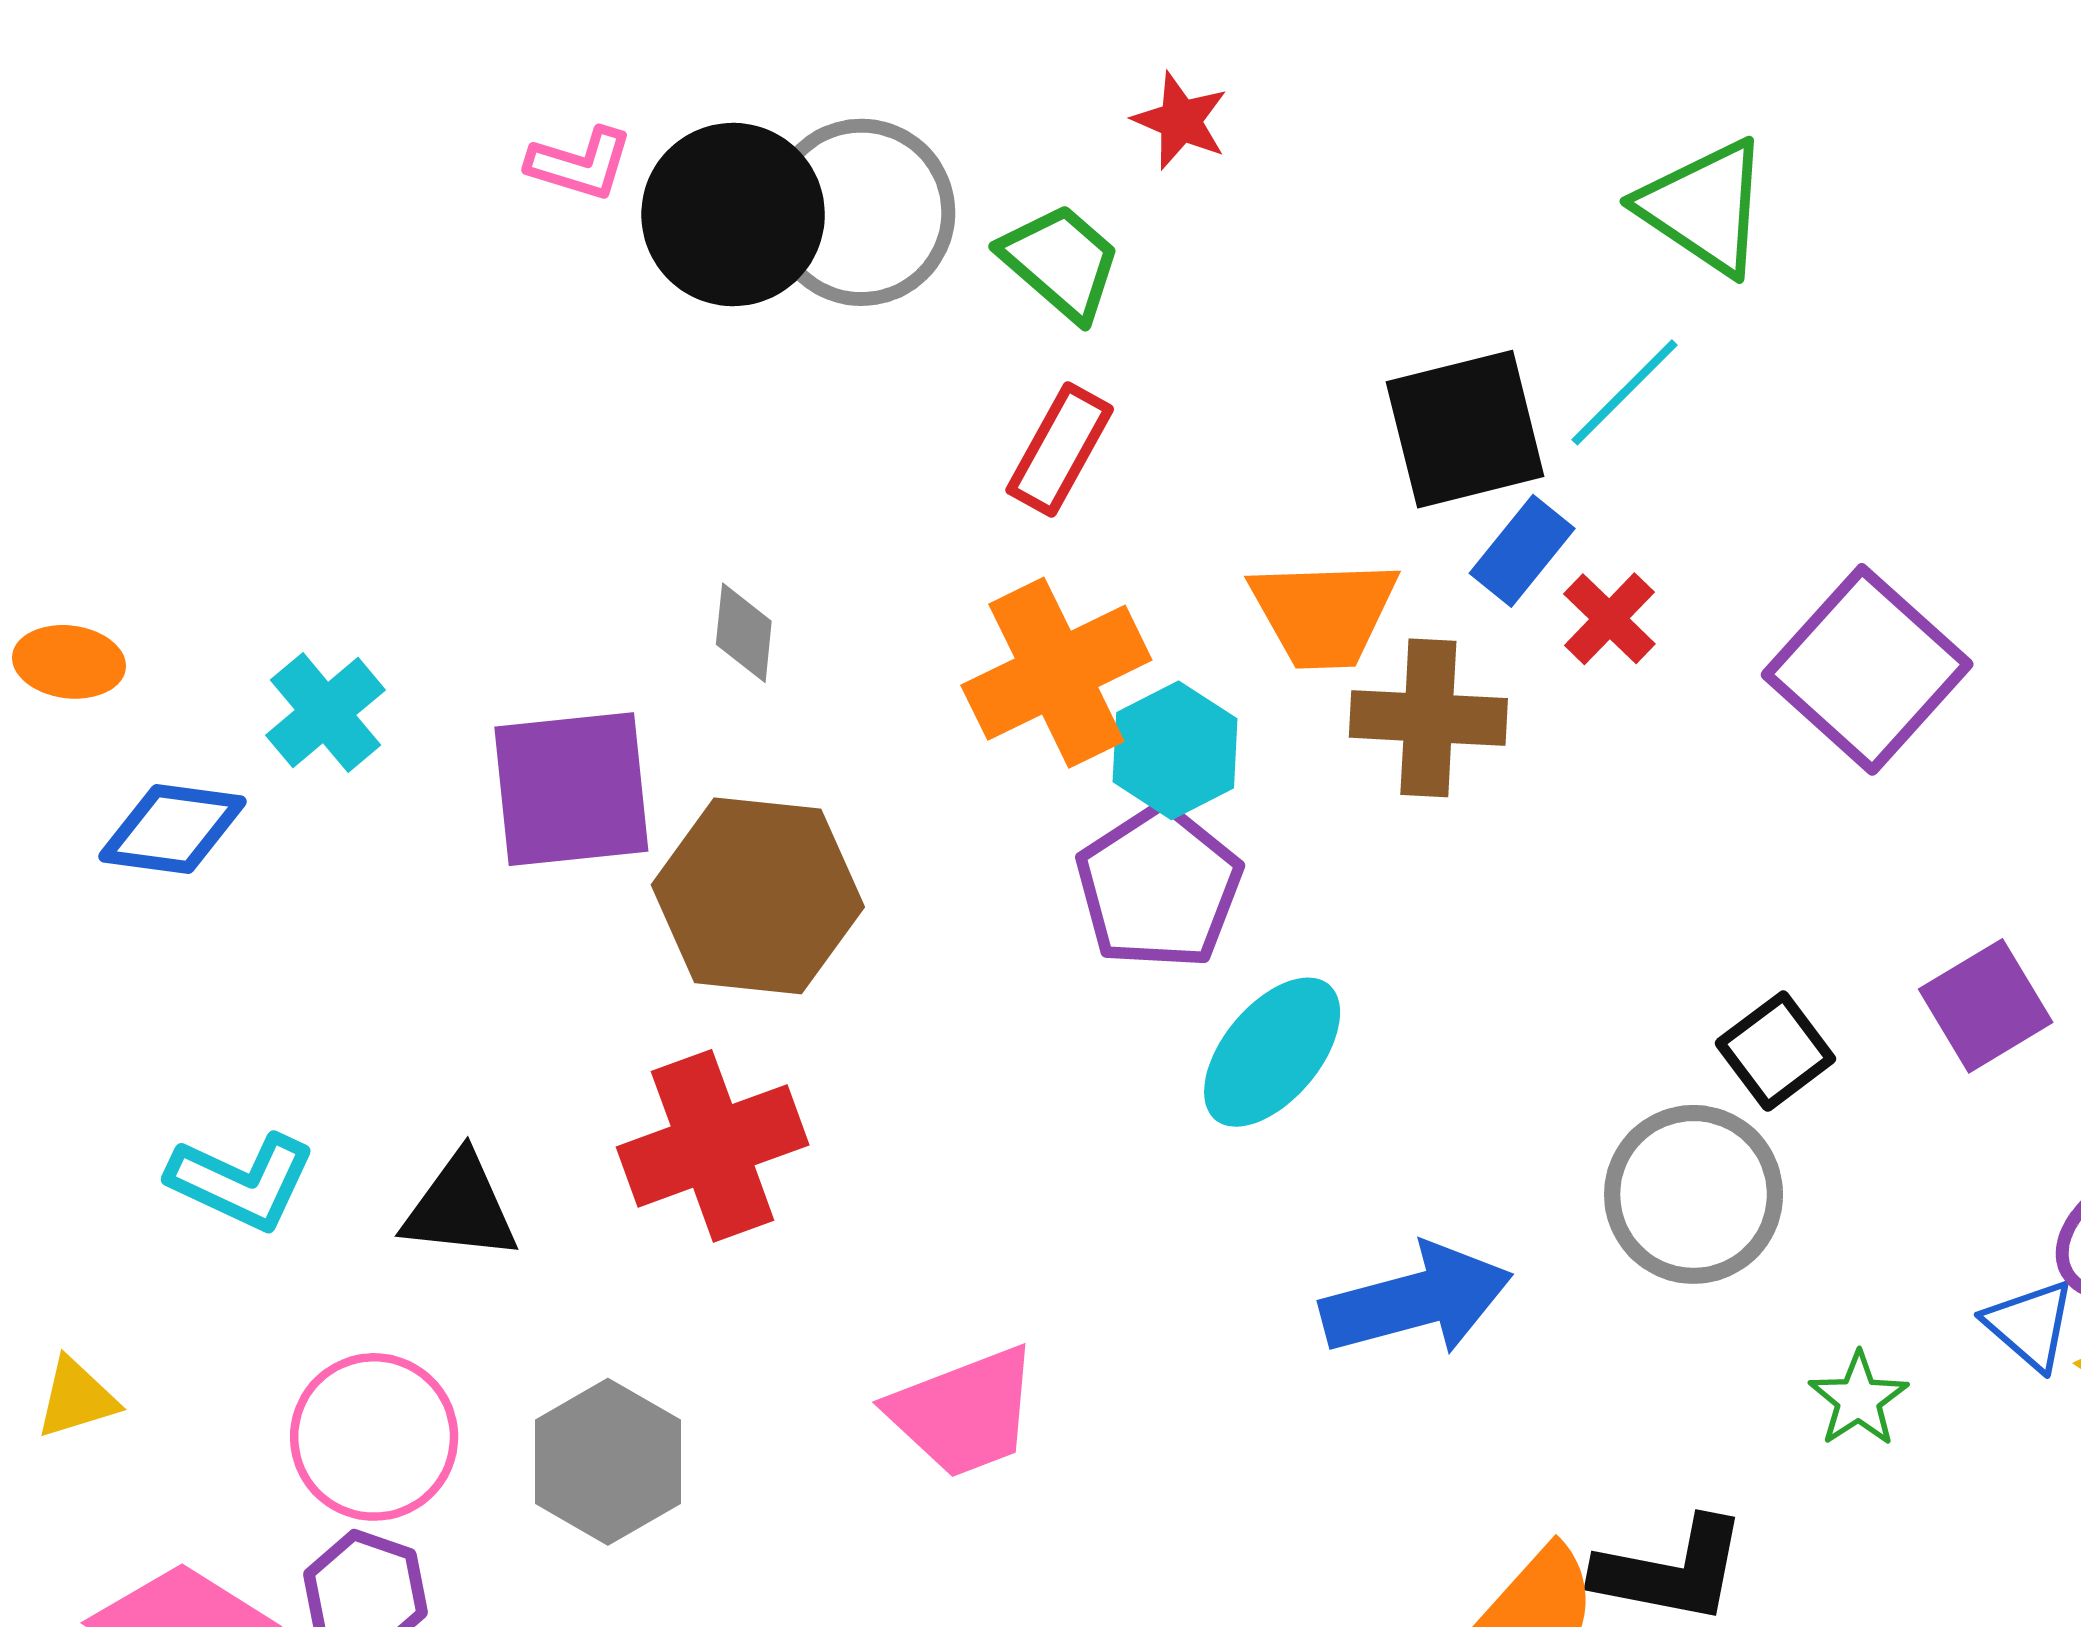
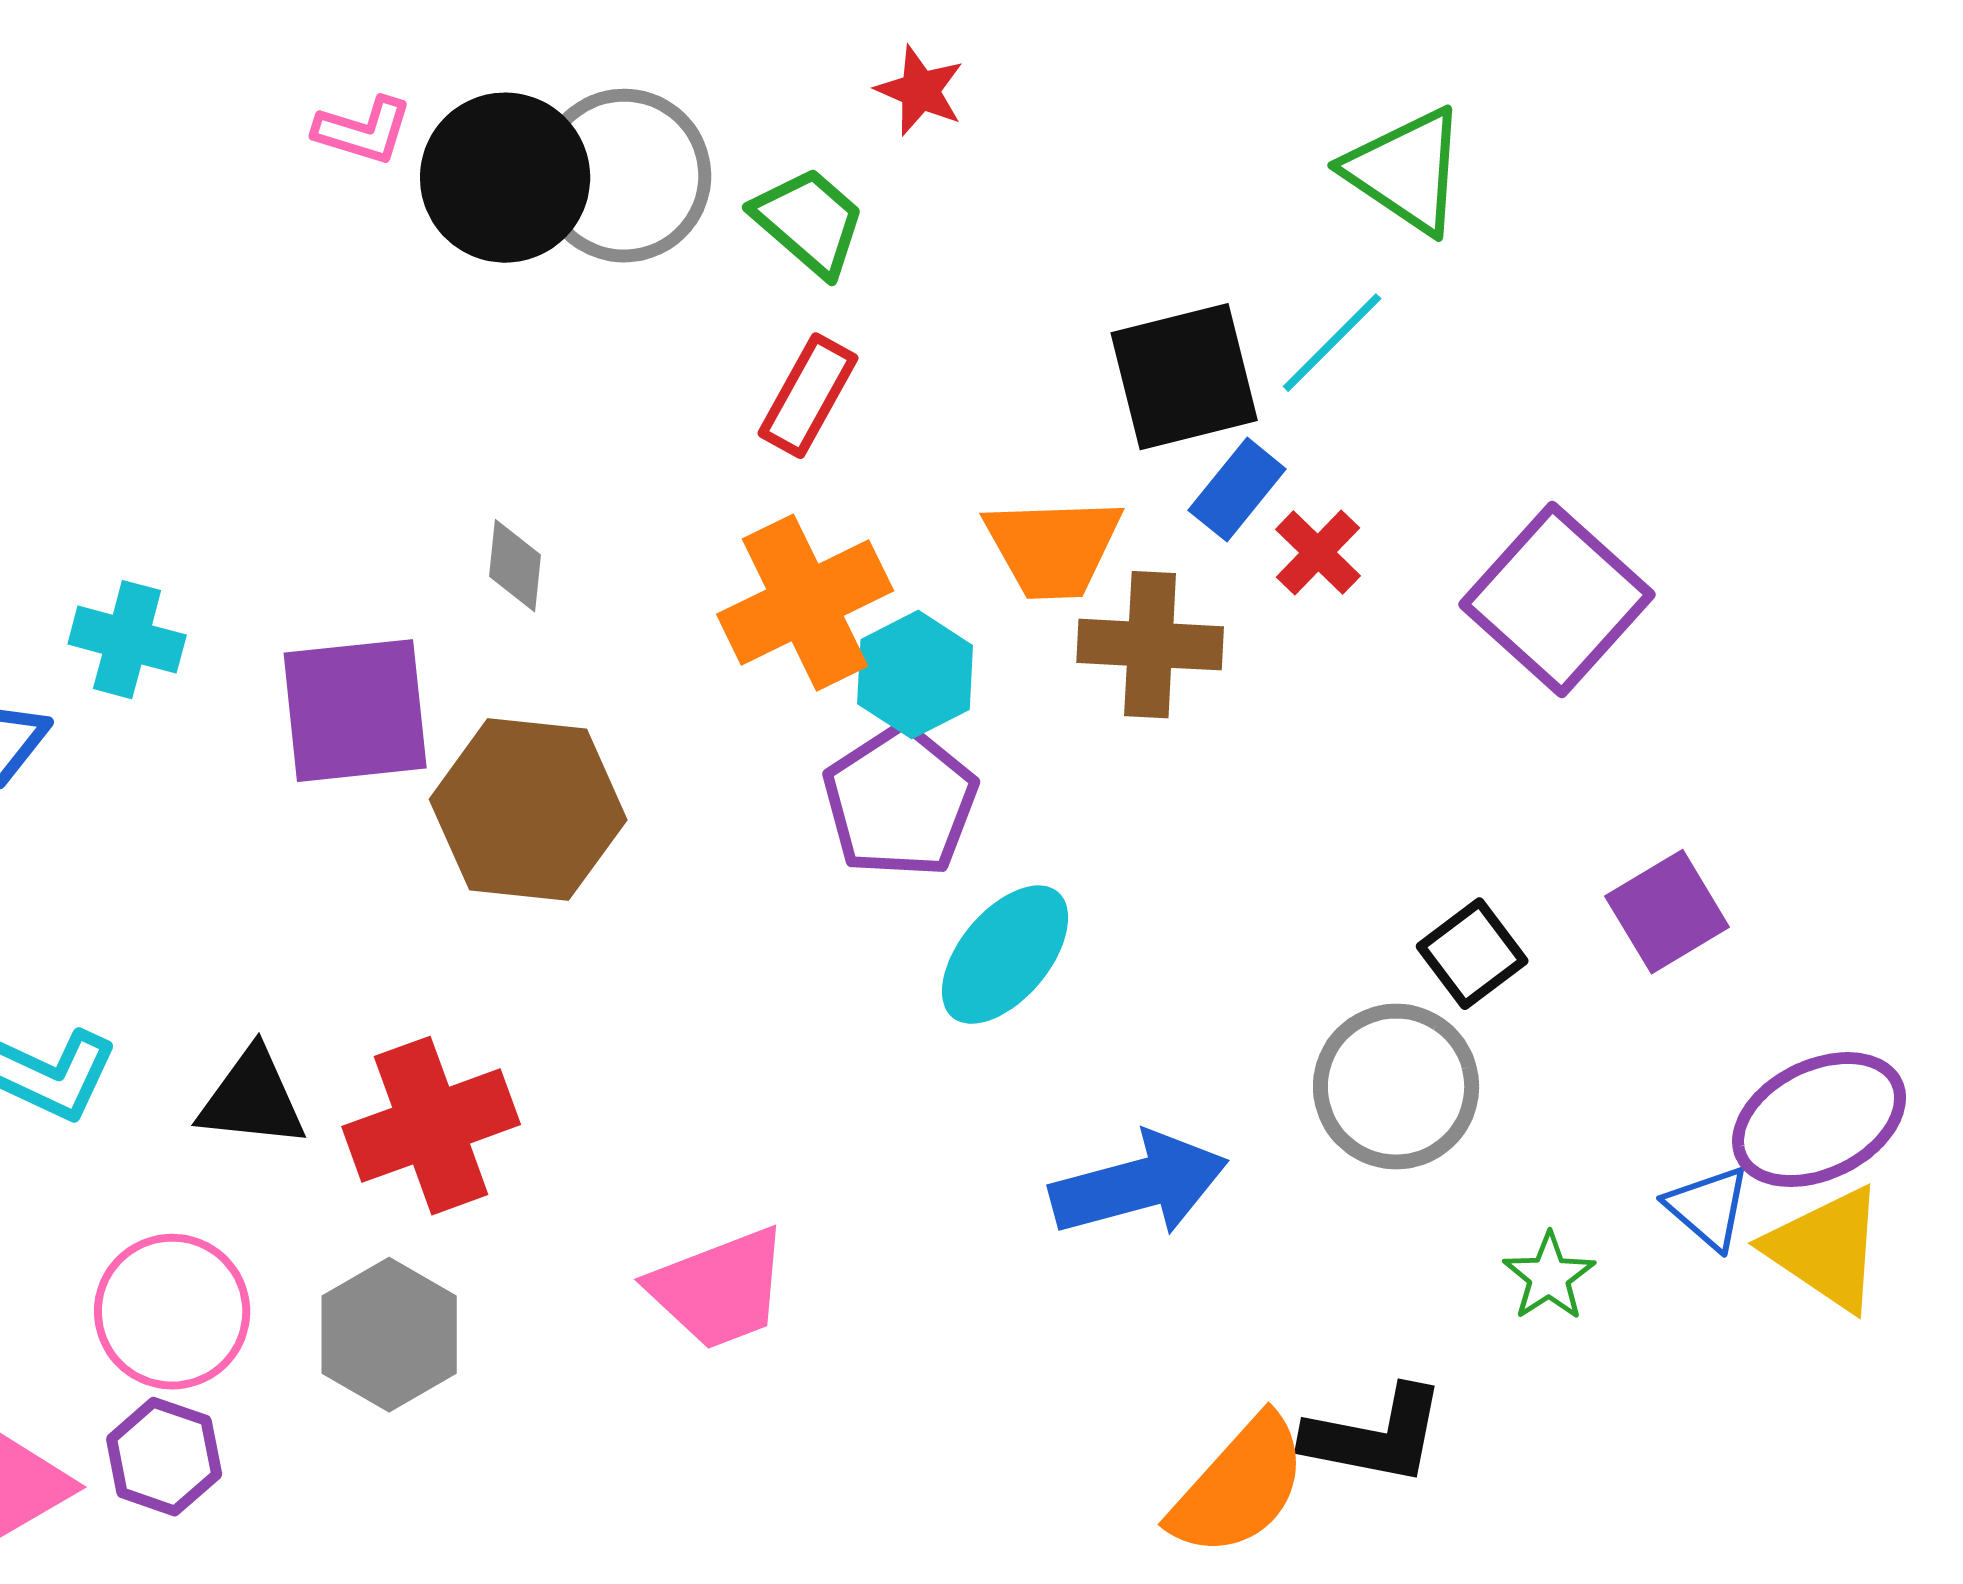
cyan cross: (326, 713) -> (127, 640), turned -35
red cross: (713, 1146) -> (431, 1126), moved

